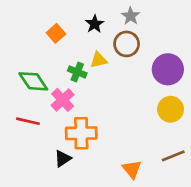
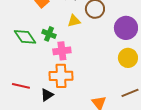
green cross: (77, 72) -> (49, 34), moved
pink cross: (63, 100) -> (62, 51), moved, turned 36
red line: (28, 121) -> (21, 86), moved

